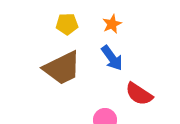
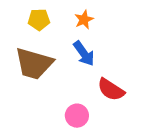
brown trapezoid: (62, 68) -> (34, 64), turned 42

